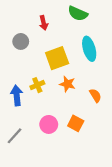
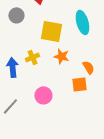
yellow square: (57, 58) -> (51, 31), turned 30
orange square: (76, 123) -> (79, 84), moved, turned -35

